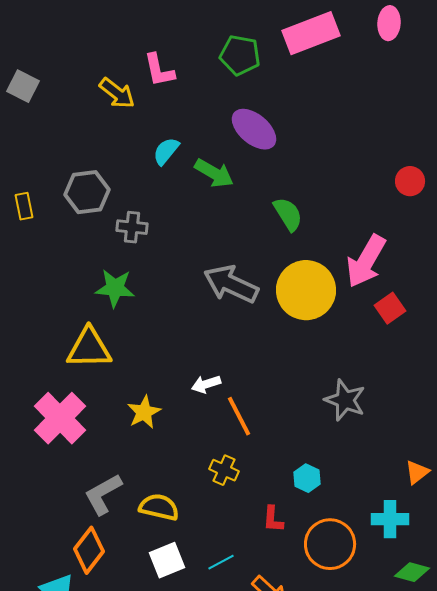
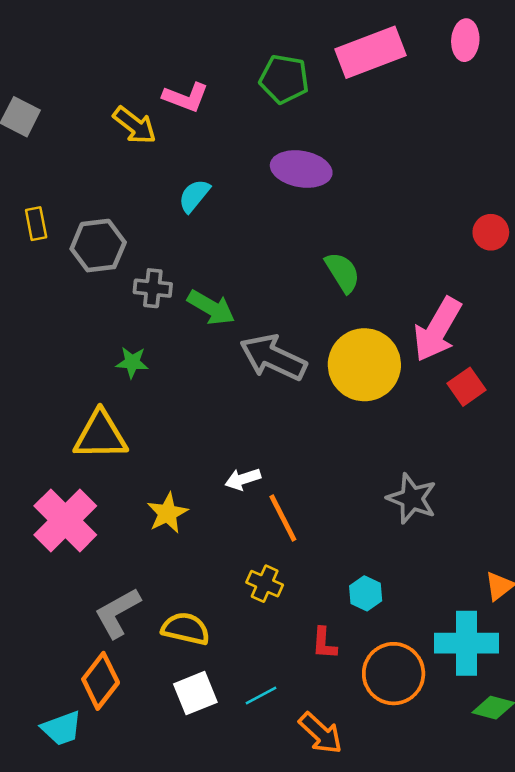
pink L-shape: (159, 70) -> (186, 97), turned -57
purple ellipse: (254, 129) -> (301, 169), turned -30
green arrow: (214, 173) -> (211, 308), moved
yellow rectangle: (24, 206) -> (36, 224), moved
green star: (115, 288) -> (132, 362), size x0.7
cyan cross: (390, 519) -> (467, 643), size x1.4

